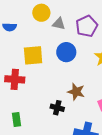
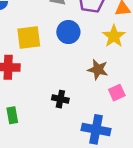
brown star: (76, 92) -> (98, 70), moved

